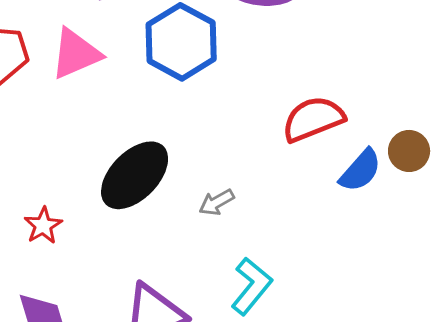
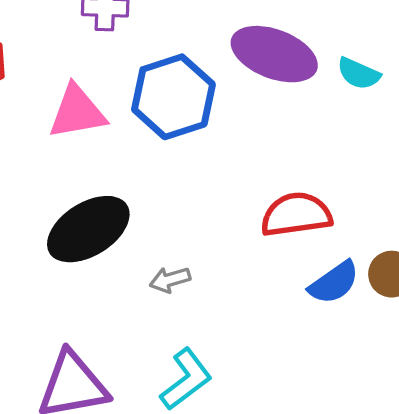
pink triangle: (76, 54) -> (77, 112), moved

